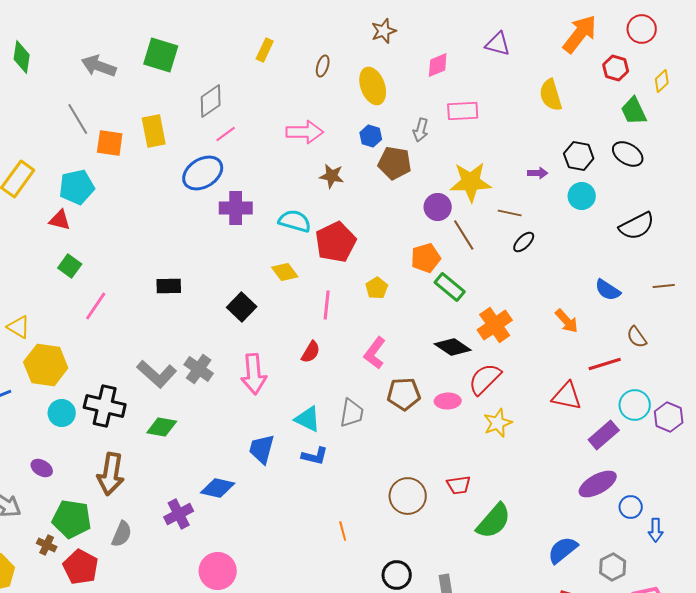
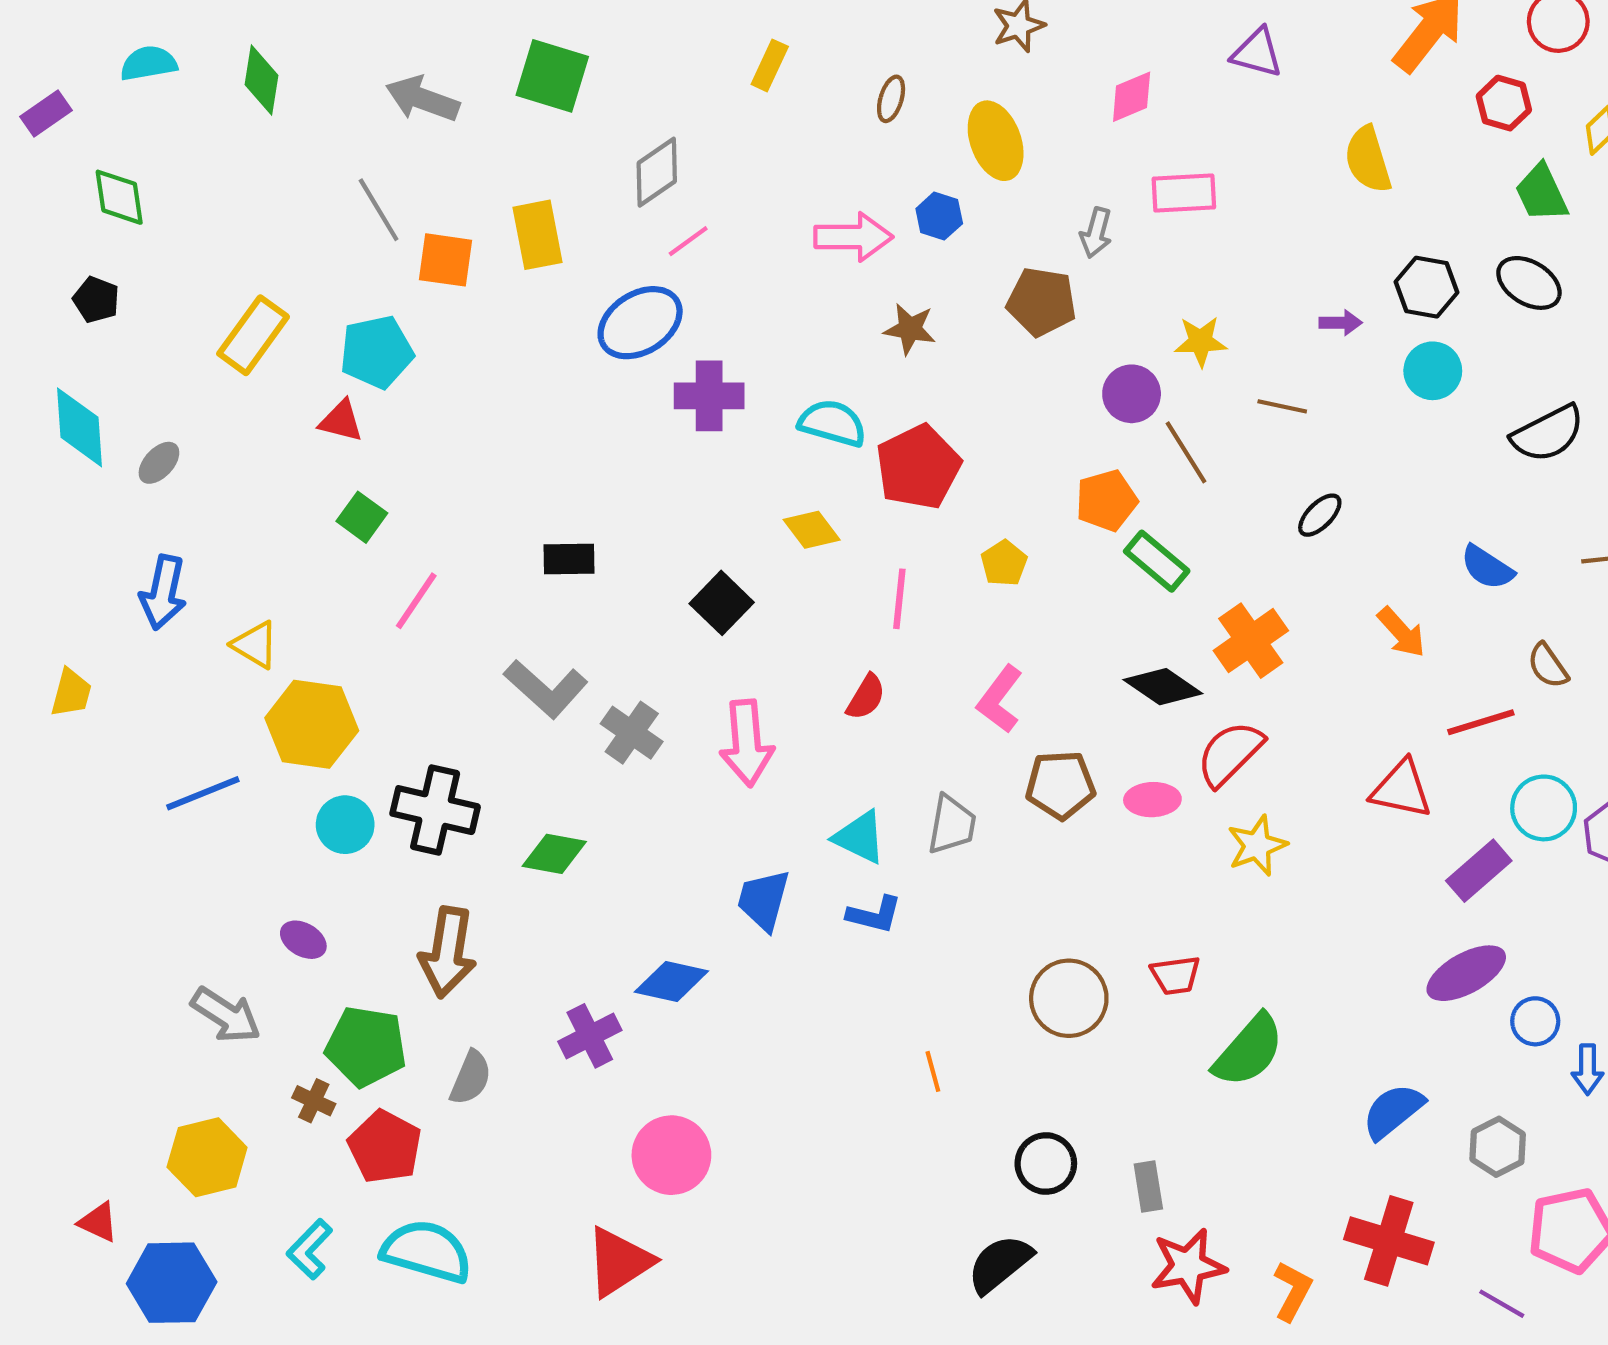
blue hexagon: (371, 136) -> (939, 216), moved
yellow star: (471, 182) -> (1201, 342), size x0.6
black ellipse: (524, 242) -> (1320, 515), moved
gray L-shape: (157, 374) -> (546, 689), moved

